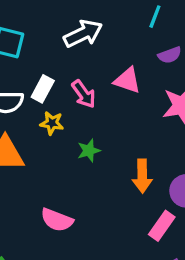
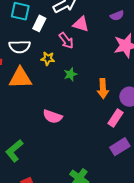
pink triangle: (127, 80) -> (81, 24), moved
white rectangle: (43, 89) -> (39, 23), moved

